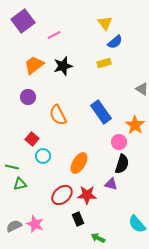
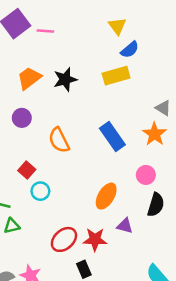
pink line: (54, 35) -> (45, 31), moved, turned 32
yellow rectangle: (104, 63) -> (116, 76), size x1.5
orange star: (135, 125) -> (155, 134), moved
pink circle: (119, 142) -> (146, 175), moved
orange ellipse: (79, 163) -> (106, 196), moved
black semicircle: (122, 164) -> (156, 205), moved

